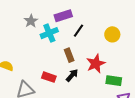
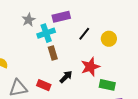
black line: (78, 31) -> (84, 34), moved
brown rectangle: (69, 55) -> (53, 53), moved
red rectangle: (49, 77) -> (44, 85), moved

